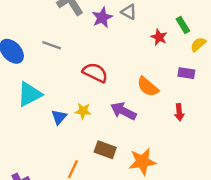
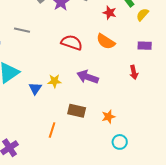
red semicircle: (95, 73) -> (72, 43), moved
purple rectangle: (186, 73) -> (145, 46), moved
orange semicircle: (148, 87) -> (106, 42), moved
orange star: (142, 162) -> (108, 117), size x0.6

